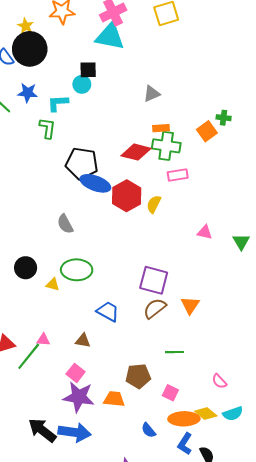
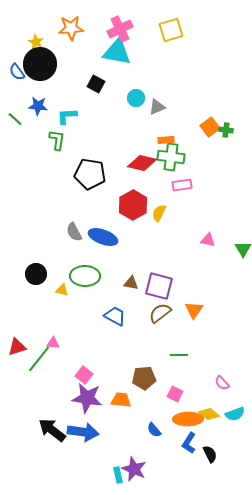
black square: (88, 70) -> (96, 84), turned 30
cyan circle: (82, 84) -> (136, 98), moved
orange square: (207, 131) -> (210, 127), moved
blue ellipse: (95, 183) -> (103, 237), moved
brown triangle: (83, 341) -> (131, 283), moved

